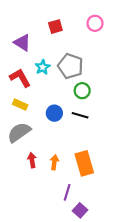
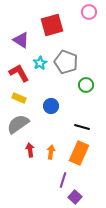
pink circle: (95, 23) -> (89, 12), moved
red square: (55, 27) -> (52, 25), size x1.6
green circle: (82, 91) -> (86, 85), moved
black line: (80, 115) -> (82, 127), moved
orange rectangle: (84, 163) -> (79, 153), turned 40

